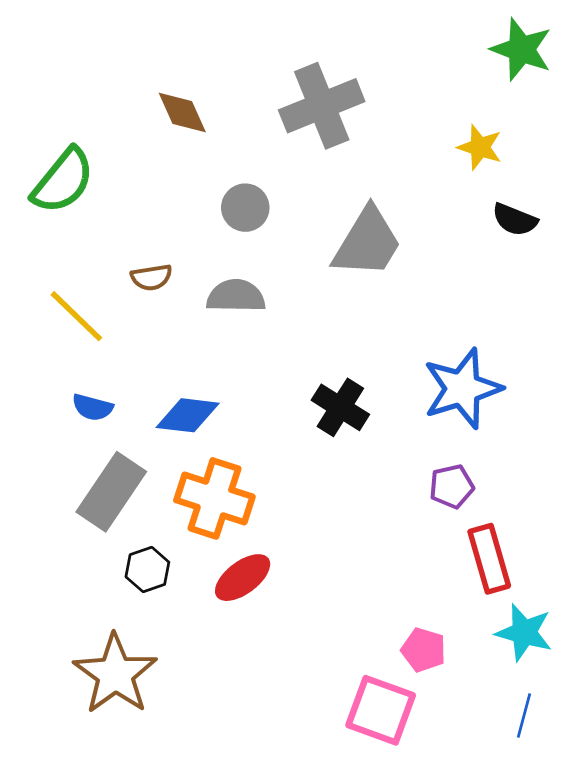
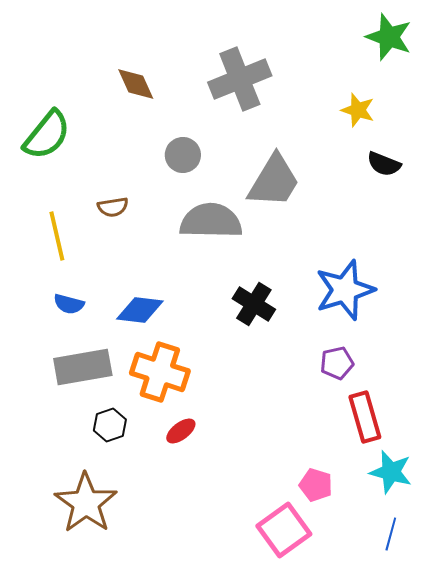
gray semicircle: (236, 296) -> (211, 221), moved, size x1.4
yellow line: (76, 316) -> (57, 236), turned 33
gray rectangle: (111, 492) -> (83, 367), turned 46
red ellipse: (243, 578) -> (181, 431), size x0.7
pink square: (381, 710) -> (284, 530), turned 34

